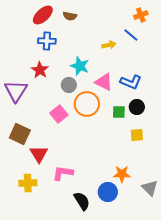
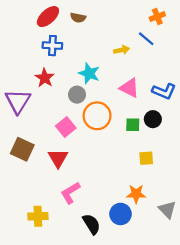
pink triangle: (104, 82) -> (129, 88), moved
blue L-shape: (131, 82) -> (164, 91), moved
yellow square: (137, 135) -> (146, 158), moved
red triangle: (39, 154) -> (58, 158), moved
pink L-shape: (63, 173) -> (70, 193), turned -40
yellow cross: (28, 183) -> (38, 216), moved

